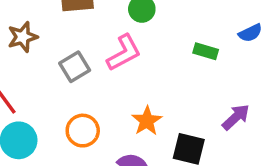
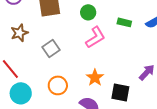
green rectangle: (206, 51) -> (124, 22), moved
pink L-shape: (124, 53) -> (95, 37), moved

